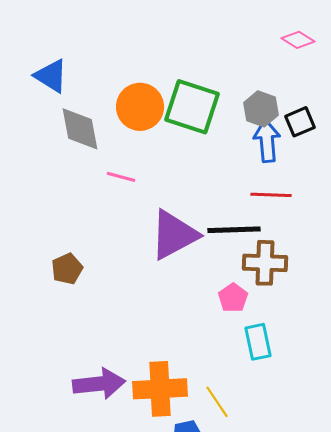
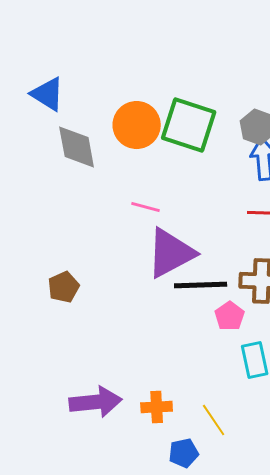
pink line: (121, 177) -> (146, 207), moved
black line: (234, 230) -> (201, 285), moved
orange cross: (160, 389) -> (157, 407), size x0.6

